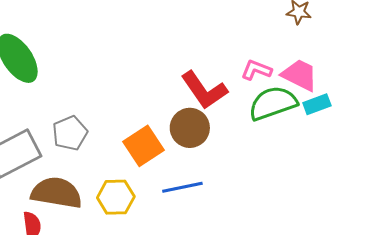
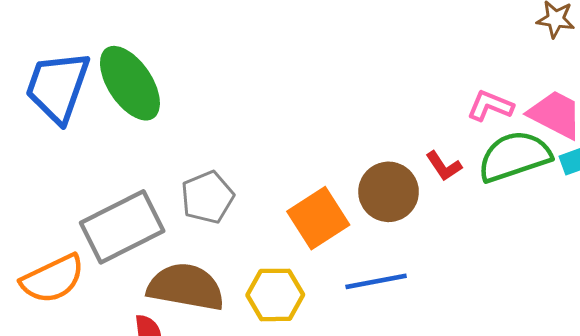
red L-shape: (204, 90) -> (444, 166), moved, size x0.5

